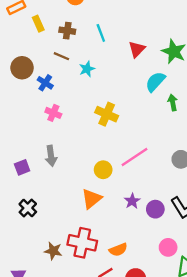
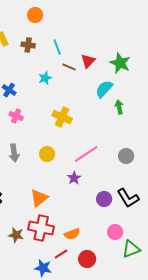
brown line: (61, 56) -> (69, 67), moved
yellow circle: (103, 170) -> (47, 154), moved
orange triangle: (92, 199) -> (39, 198), moved
purple star: (132, 201) -> (74, 178), moved

